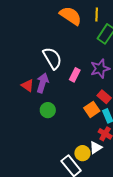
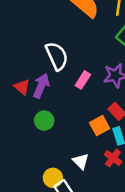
white triangle: (96, 148) -> (81, 161), moved, turned -48
yellow circle: (82, 153) -> (53, 178), moved

